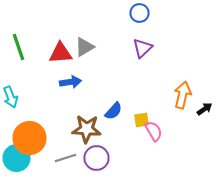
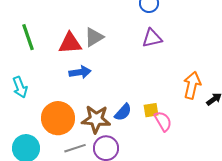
purple triangle: (142, 48) -> (152, 38), turned 30
blue semicircle: (114, 111) -> (123, 112), moved
orange circle: (30, 138) -> (58, 118), moved

